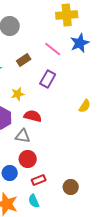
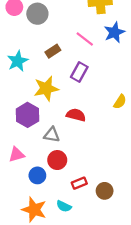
yellow star: (18, 94) -> (46, 89), size x1.6
red semicircle: (33, 116) -> (76, 115), moved
red rectangle: (39, 180) -> (79, 183), moved
cyan semicircle: (34, 201) -> (64, 206), turned -40

